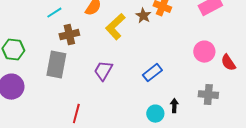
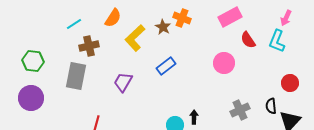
red semicircle: (228, 63) -> (248, 40), moved
blue rectangle: (152, 73) -> (166, 66), moved
gray cross: (208, 95) -> (240, 110), moved, turned -30

